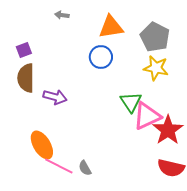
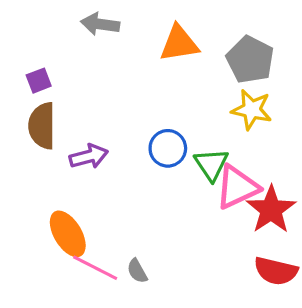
gray arrow: (62, 15) -> (100, 24), size x1.6
blue circle: (101, 57) -> (168, 148), moved
purple arrow: (55, 97) -> (89, 156), turned -30

